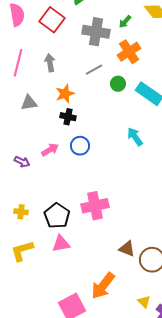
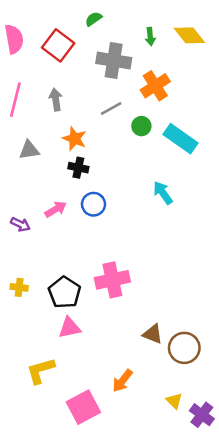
green arrow: (125, 22) -> (150, 37), moved, turned -48
orange star: (65, 94) -> (75, 139), turned -30
yellow L-shape: (22, 251) -> (41, 371), moved
orange arrow: (103, 286) -> (122, 381), size x0.7

